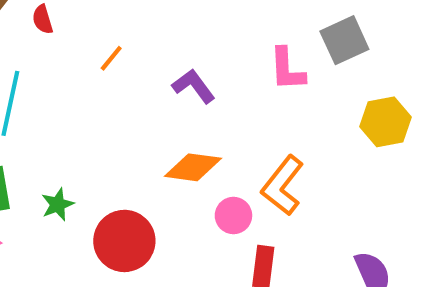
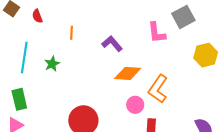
orange line: (111, 58) -> (72, 33), turned -32
orange diamond: (193, 167) -> (128, 73), moved
green star: (58, 204) -> (52, 64), moved

